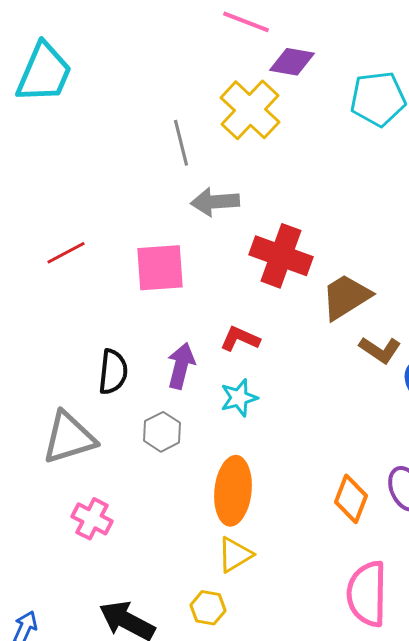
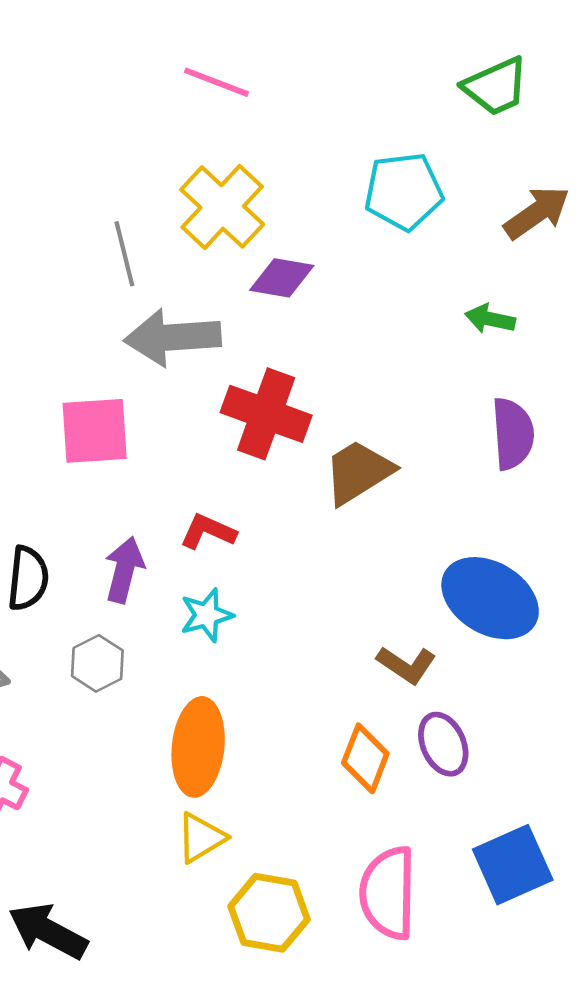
purple diamond: (292, 62) -> (282, 278), moved
gray arrow: (215, 202) -> (173, 337), size x1.4
brown L-shape: (380, 350) -> (406, 665), moved
yellow hexagon: (208, 608) -> (269, 913), moved, size x1.6

